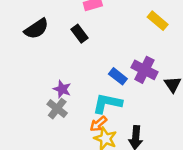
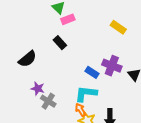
black semicircle: (36, 29) -> (27, 59), moved
purple star: (62, 89) -> (38, 89), moved
orange arrow: (98, 124) -> (81, 110), turned 104

